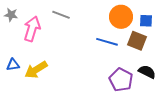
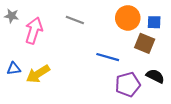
gray line: (61, 15) -> (75, 20), moved
blue line: (107, 42) -> (108, 57), moved
purple pentagon: (121, 80) -> (128, 85), turned 30

